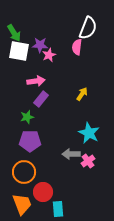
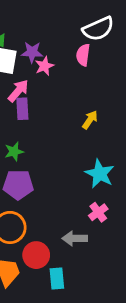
white semicircle: (88, 28) -> (98, 29), turned 45
pink arrow: (36, 81) -> (18, 91), moved, turned -42
purple rectangle: (41, 99) -> (22, 109), moved, turned -42
gray arrow: (71, 154) -> (75, 238), moved

